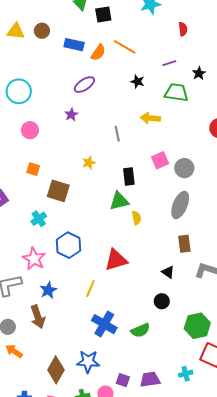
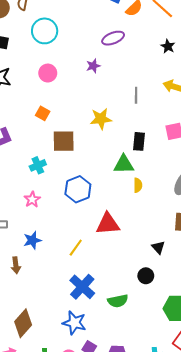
yellow star: (89, 163) -> (101, 119), size x1.5
brown square: (58, 191) -> (64, 141), turned -30
blue hexagon: (69, 245) -> (78, 189), moved
pink star: (34, 259) -> (32, 199), moved, size x0.7
brown arrow: (38, 317) -> (16, 265), size x0.7
blue star: (88, 362) -> (74, 323), moved

